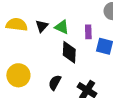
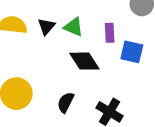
black diamond: (69, 52) -> (84, 61), turned -35

